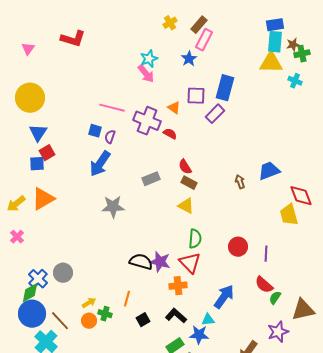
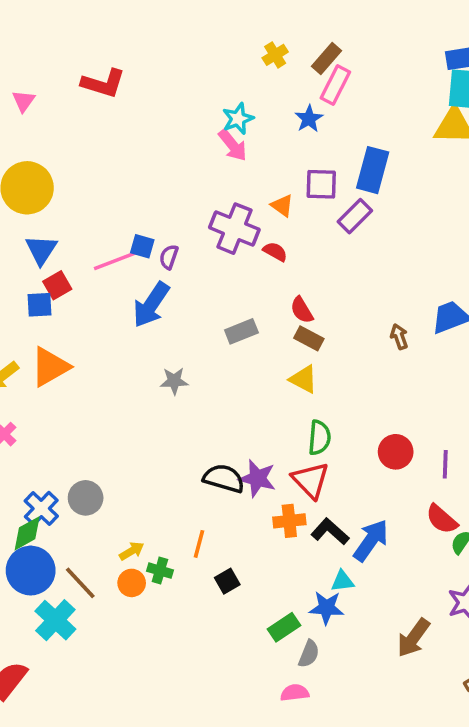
pink line: (112, 108) -> (116, 260), moved, turned -35
gray star: (113, 207) -> (174, 381), size x0.7
black L-shape: (176, 316) -> (330, 532), moved

